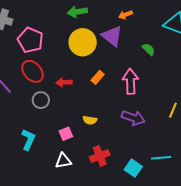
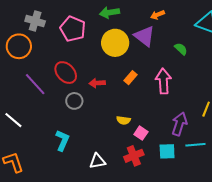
pink pentagon: (30, 40) -> (73, 29), moved
purple arrow: (133, 118) -> (179, 124), moved, turned -90
pink square: (66, 134) -> (141, 133), moved, turned -32
cyan line: (161, 158) -> (195, 145), moved
cyan square: (133, 168) -> (167, 151), moved, turned -36

